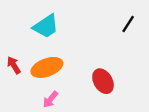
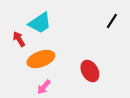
red arrow: (14, 65) -> (19, 39), moved

